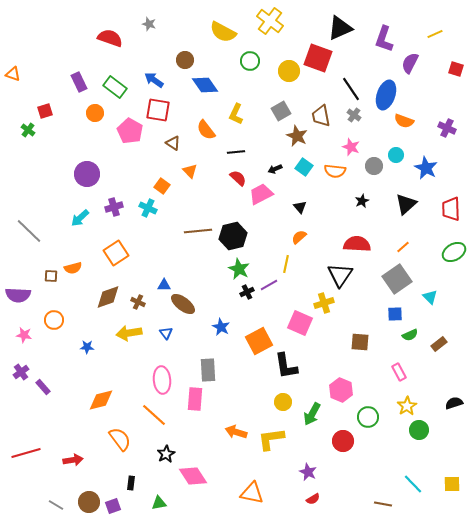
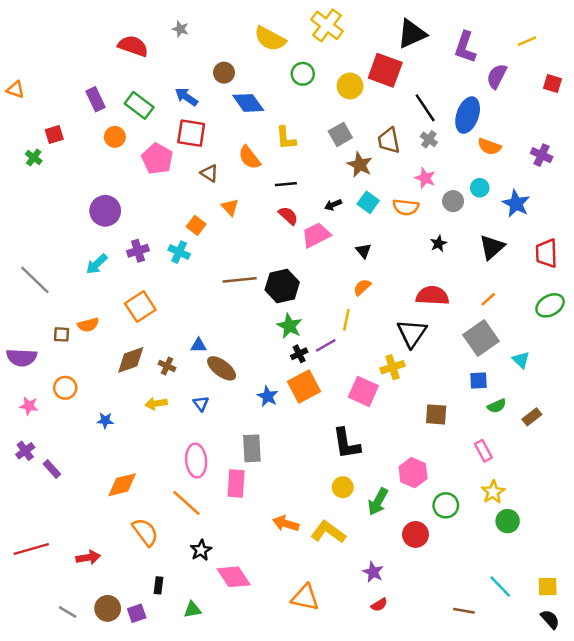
yellow L-shape: (236, 114) -> (286, 138), turned -30
yellow arrow: (129, 333) -> (156, 404), size x0.7
orange square: (259, 341) -> (304, 387), moved
black semicircle: (454, 403) -> (550, 619), moved, turned 66
yellow L-shape: (271, 439) -> (328, 532), turned 44

